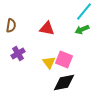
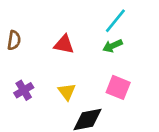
purple cross: (18, 54) -> (24, 90), moved
pink square: (64, 60) -> (118, 87), moved

